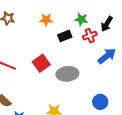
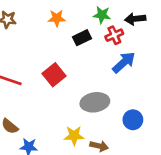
black arrow: (107, 24) -> (135, 19), turned 56
blue arrow: (107, 56) -> (124, 62), moved
gray ellipse: (67, 74) -> (95, 102), moved

